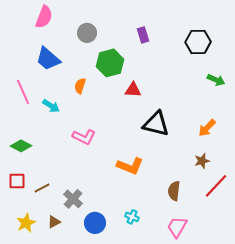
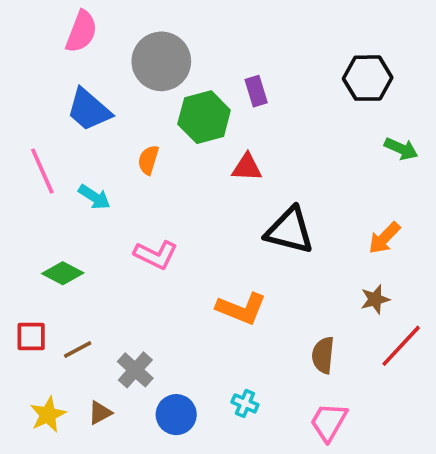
gray circle: (87, 33) -> (161, 61), size x1.6
purple rectangle: (143, 35) -> (256, 91), moved
green diamond: (21, 146) -> (63, 273), moved

